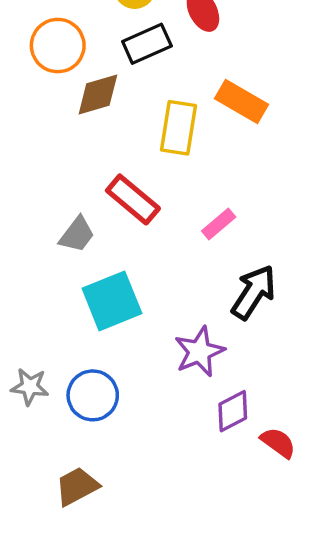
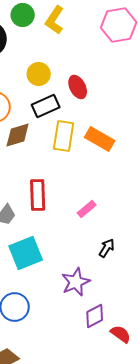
yellow rectangle: (178, 128) -> (64, 136), moved
red rectangle: (133, 199) -> (38, 195), turned 48
black arrow: (254, 292) -> (107, 248), size x0.6

